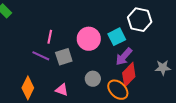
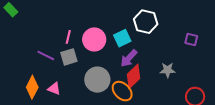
pink line: (50, 37) -> (68, 37), moved
gray circle: (93, 79) -> (97, 80), size x1.6
pink triangle: (62, 90) -> (54, 89), moved

